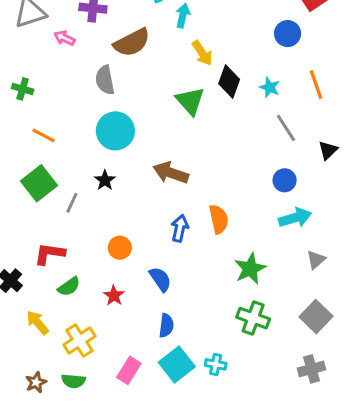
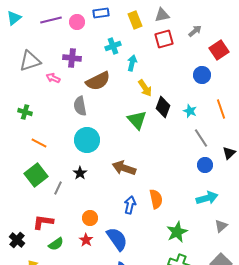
blue circle: (285, 180) -> (205, 165), moved
blue semicircle: (160, 279) -> (117, 239), size x1.4
red star: (114, 296) -> (86, 240), moved

